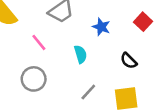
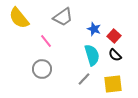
red square: (143, 22) -> (114, 36), moved
cyan semicircle: (80, 54) -> (92, 55), moved, size x1.5

